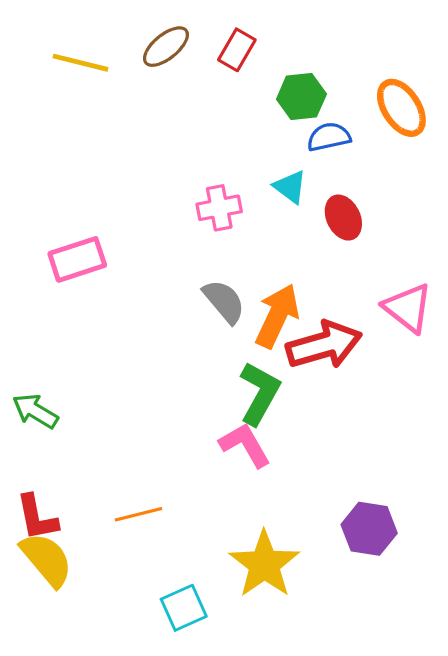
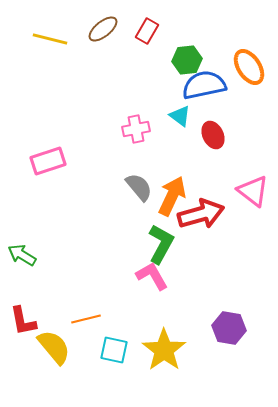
blue semicircle: (329, 137) -> (204, 85), size x1.6
yellow semicircle: (47, 559) -> (54, 347), moved
cyan square: (184, 608) -> (114, 350), moved, turned 36

